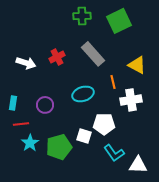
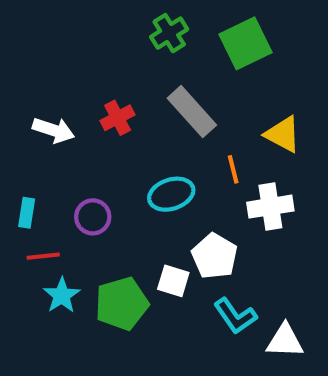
green cross: (82, 16) -> (169, 33), turned -30
white pentagon: (104, 124) -> (215, 256), turned 30

